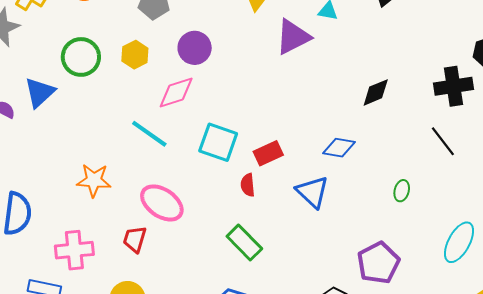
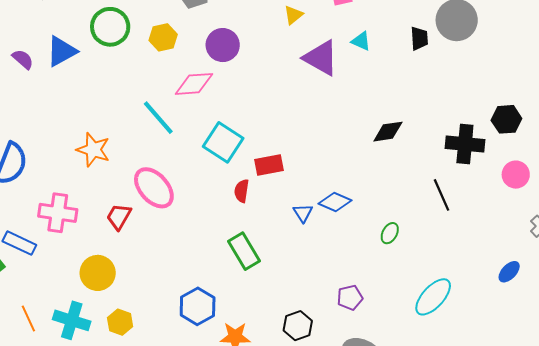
purple triangle: (293, 37) -> (321, 58), turned 42
blue diamond: (339, 148) -> (335, 202), moved
blue triangle: (312, 192) -> (303, 213), size x0.6
green rectangle: (244, 242) -> (244, 251), moved
purple pentagon: (378, 263) -> (350, 298), size x0.6

